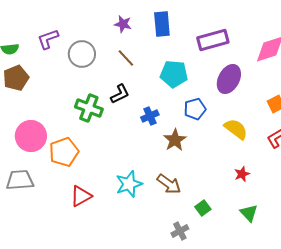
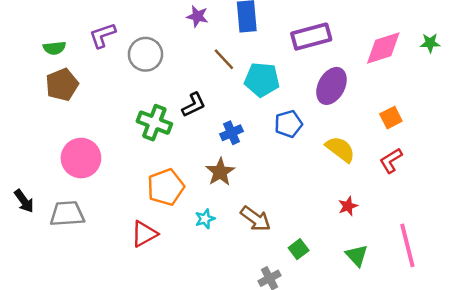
brown line: (126, 58) -> (224, 59), moved
brown star: (175, 140) -> (220, 172), moved
orange pentagon: (64, 152) -> (166, 187), moved
cyan star: (129, 184) -> (205, 219), size x0.6

